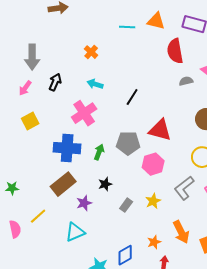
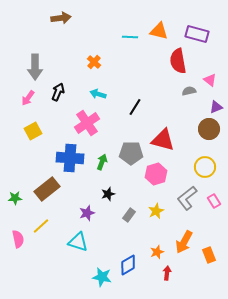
brown rectangle: (63, 184) -> (47, 189), moved
cyan triangle: (75, 232) -> (78, 242), turned 40
orange arrow: (181, 232) -> (184, 242), turned 55

